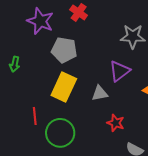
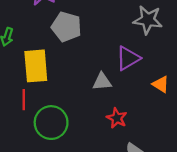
yellow rectangle: (64, 87) -> (36, 66), moved, turned -36

